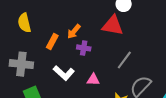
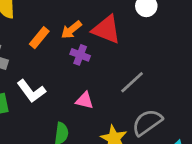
red triangle: (113, 26) -> (106, 29), moved
white L-shape: (64, 73) -> (31, 91), moved

